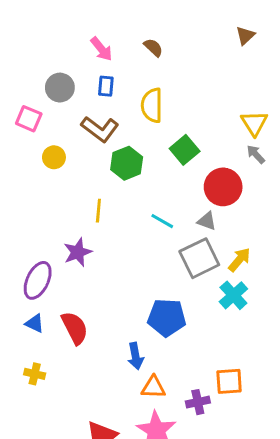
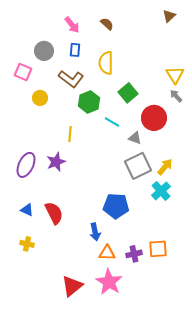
cyan line: (162, 221) -> (112, 122), moved
gray triangle: (207, 221) -> (135, 138), moved
purple ellipse: (38, 280) -> (26, 165), moved
purple cross: (198, 402) -> (134, 254), moved

